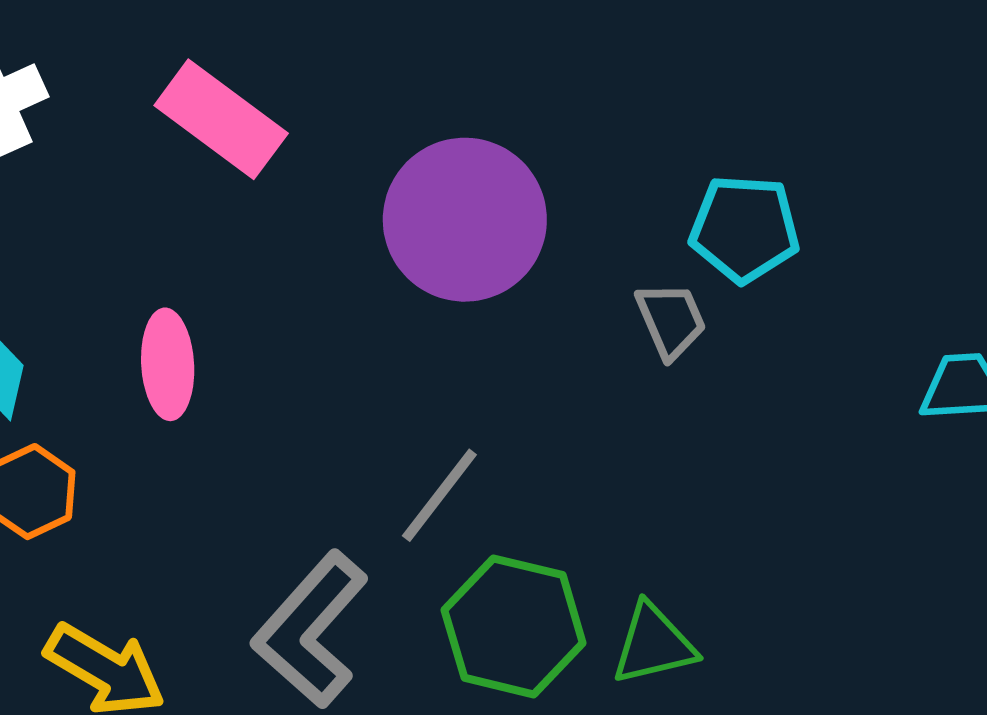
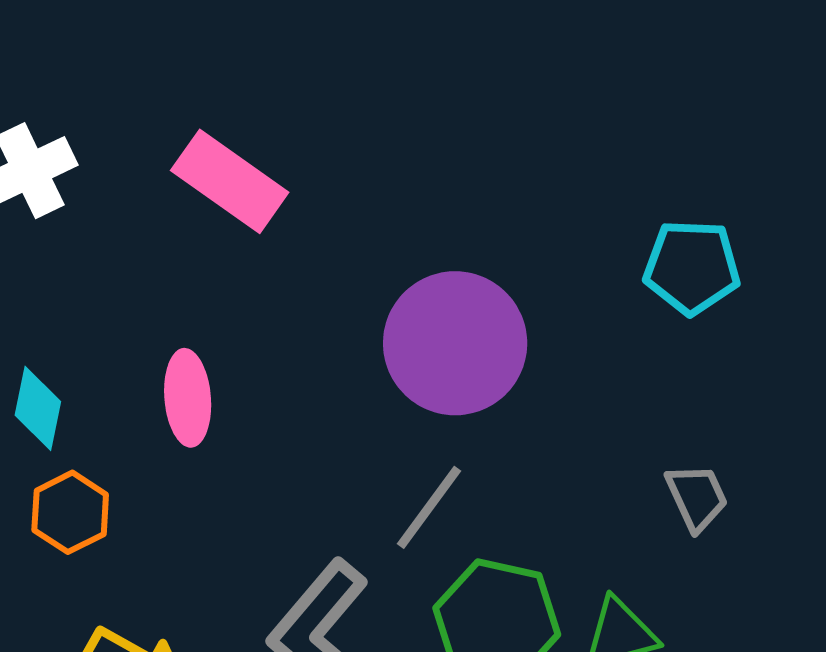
purple circle: (465, 220) -> (455, 343), moved
gray trapezoid: (671, 320) -> (697, 497), moved

